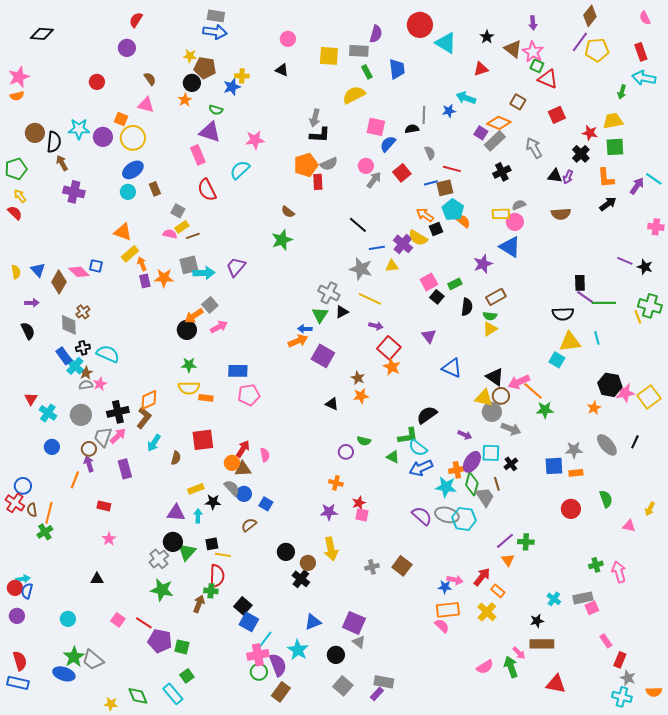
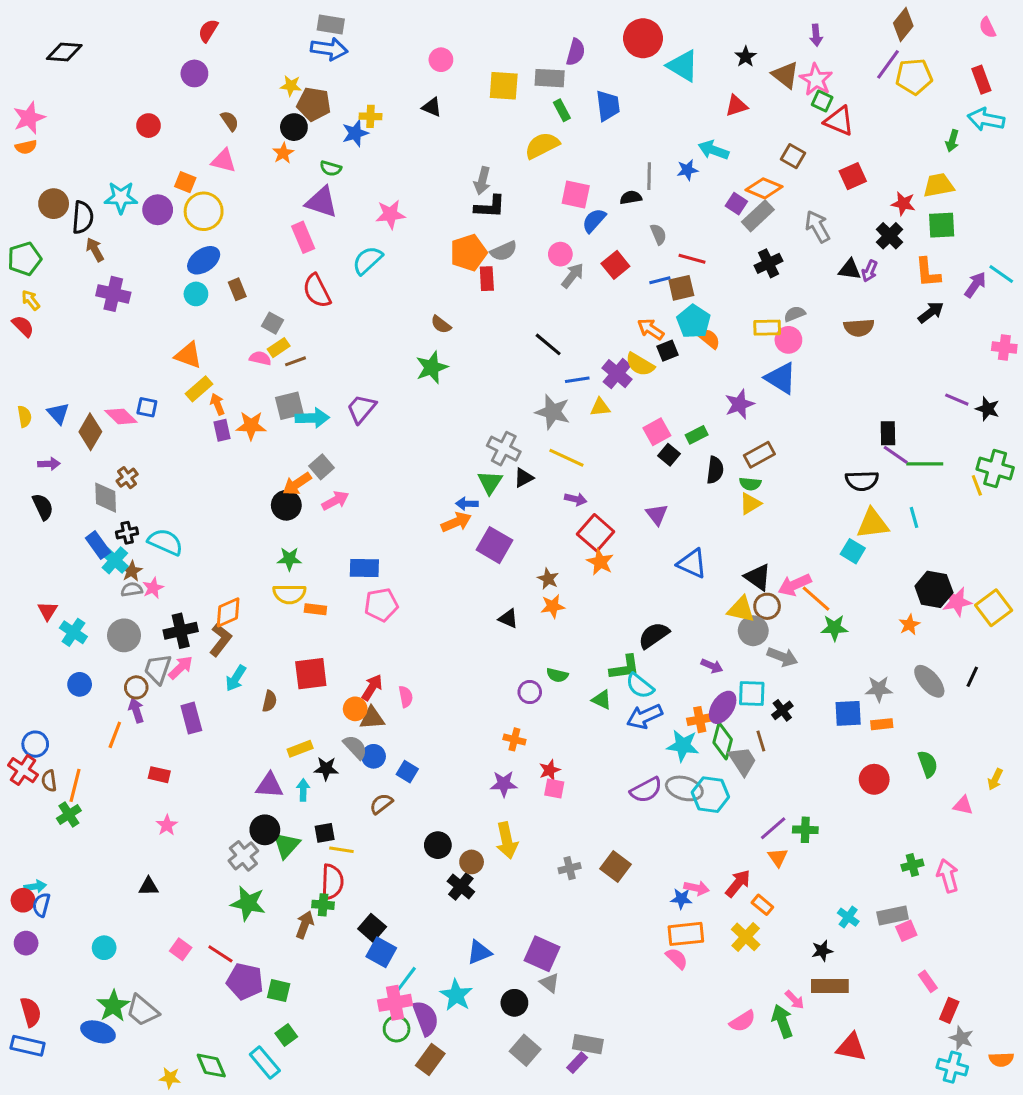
purple semicircle: (422, 516) -> (646, 790), turned 110

